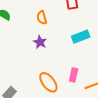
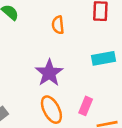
purple star: (40, 42) -> (49, 73), moved, size x1.5

